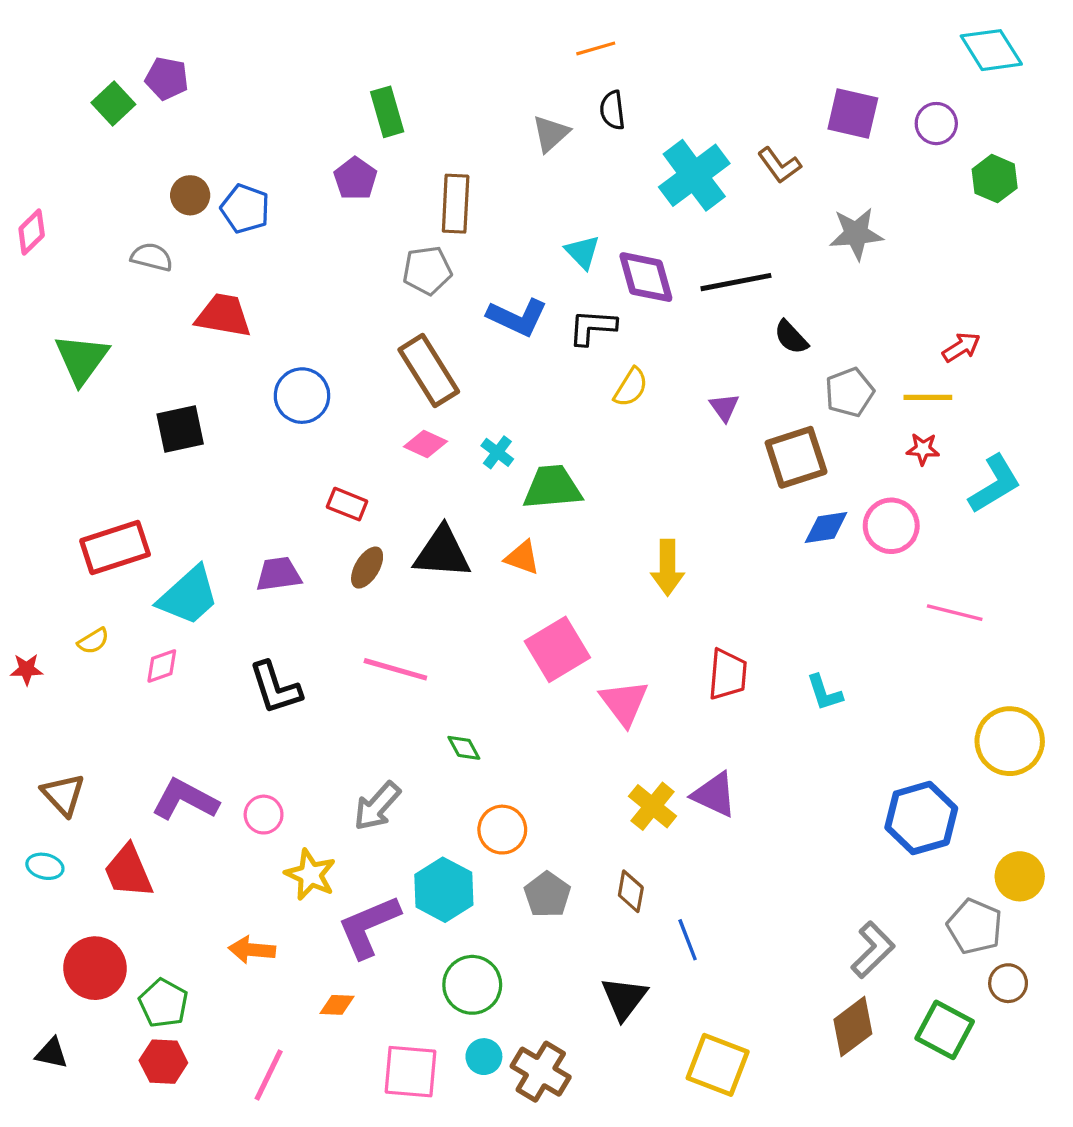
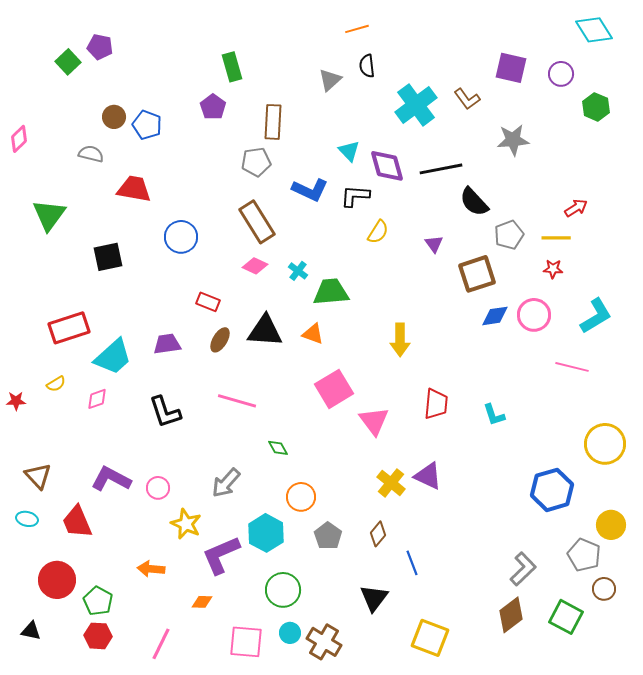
black semicircle: (791, 337) -> (474, 202), size x1.4
cyan L-shape: (995, 484) -> (596, 316), moved
brown diamond: (631, 891) -> (378, 534), turned 30

